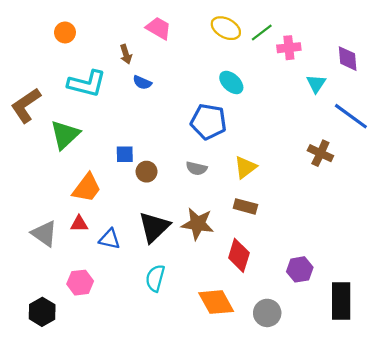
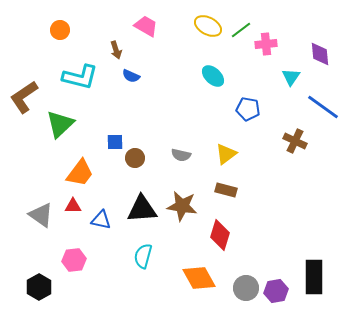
blue pentagon: (208, 122) -> (248, 109), moved, size x0.7
black triangle: (154, 227) -> (142, 209), turned 40
purple hexagon: (300, 269) -> (276, 291), moved

